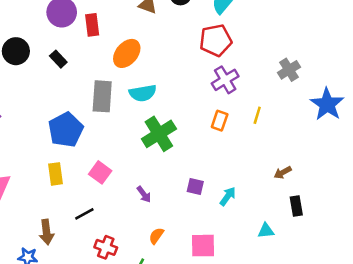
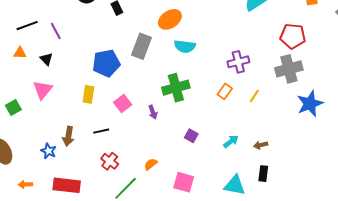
red pentagon: (216, 40) -> (293, 36), moved
gray cross: (289, 70) -> (289, 69), size x1.5
cyan semicircle: (143, 93) -> (185, 46), moved
purple arrow: (144, 194) -> (153, 112), moved
cyan arrow: (228, 196) -> (231, 141), moved
cyan triangle: (266, 231) -> (235, 185), size x1.6

